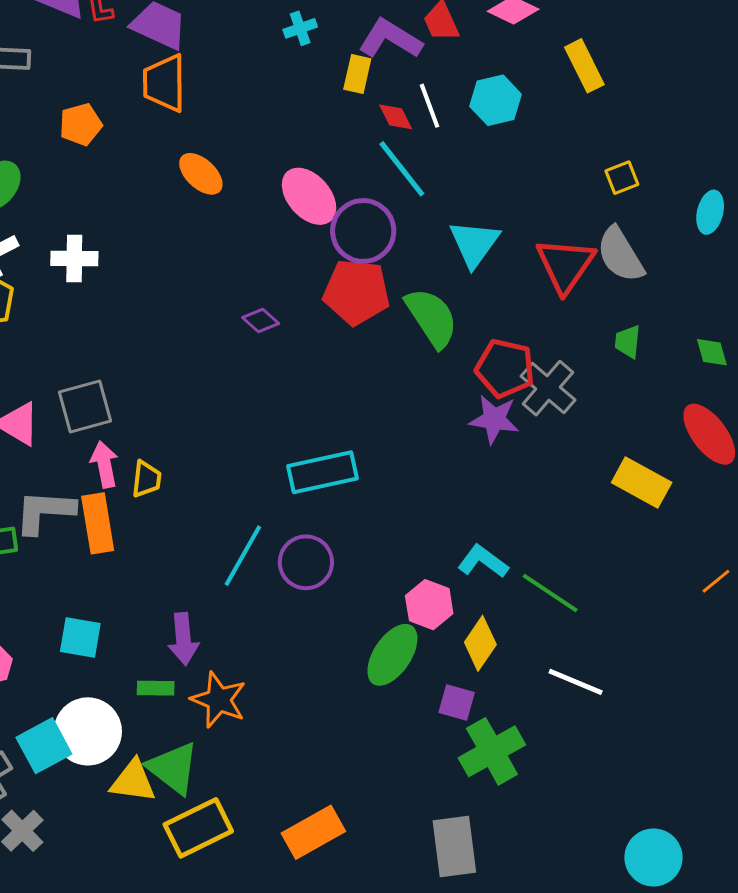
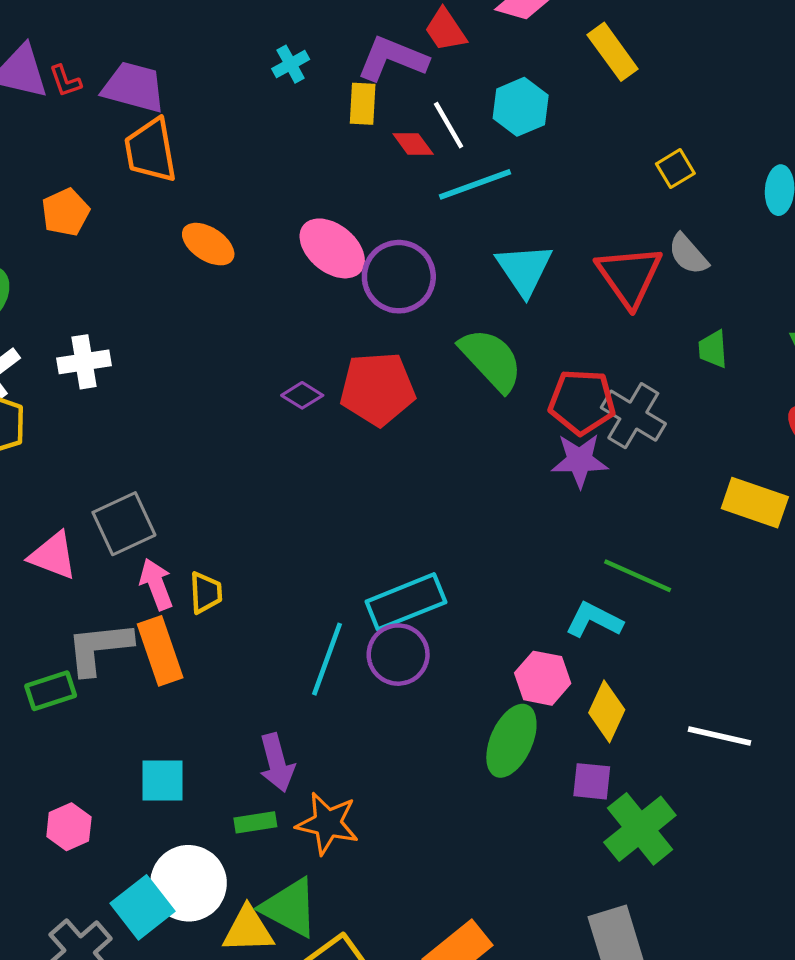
cyan line: (402, 169) -> (475, 184), moved, turned -62
gray semicircle: (620, 255) -> (688, 254), size x0.7
red pentagon: (357, 292) -> (378, 389), moved
cyan rectangle: (322, 472) -> (406, 602), moved
green line: (550, 593) -> (638, 576), moved

